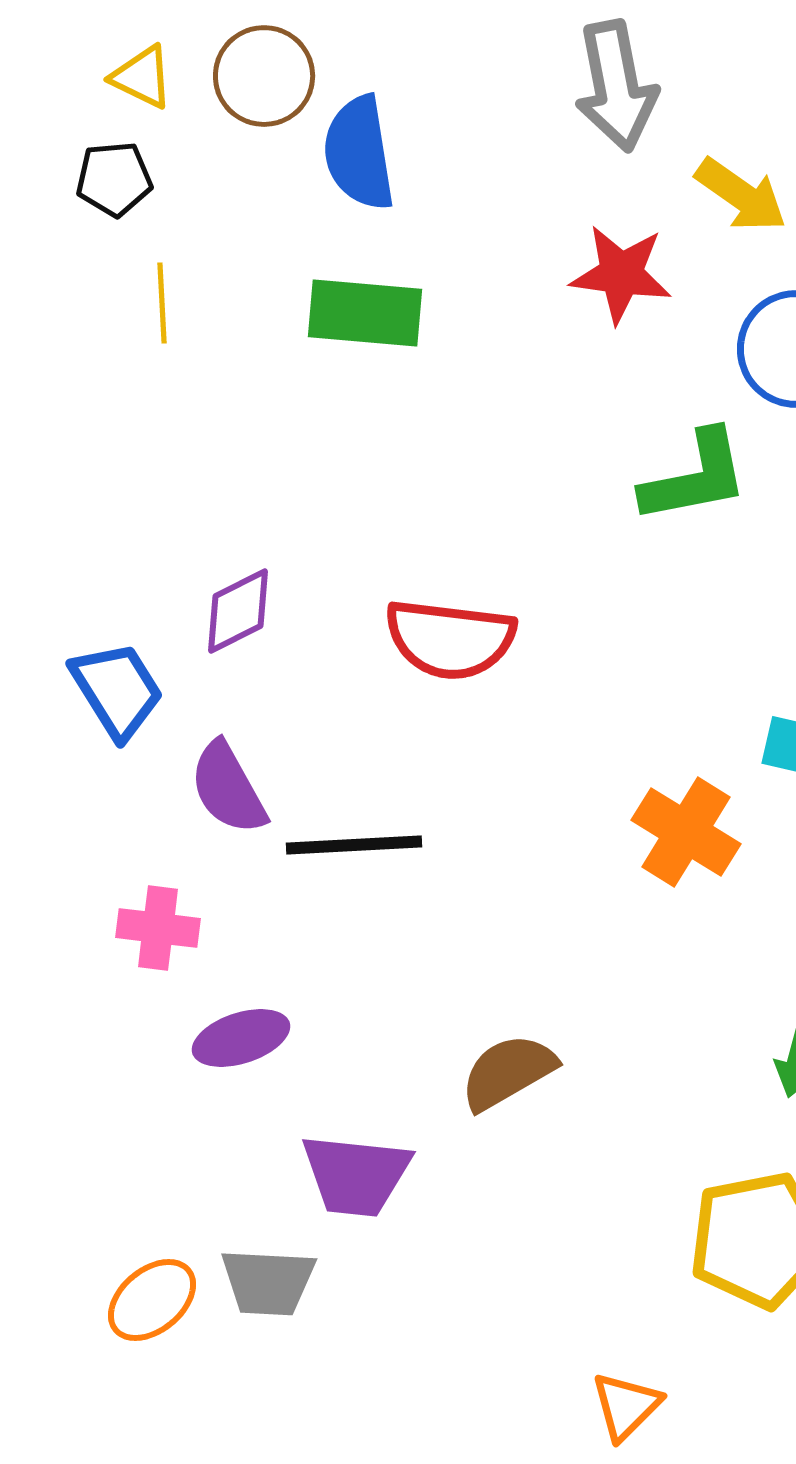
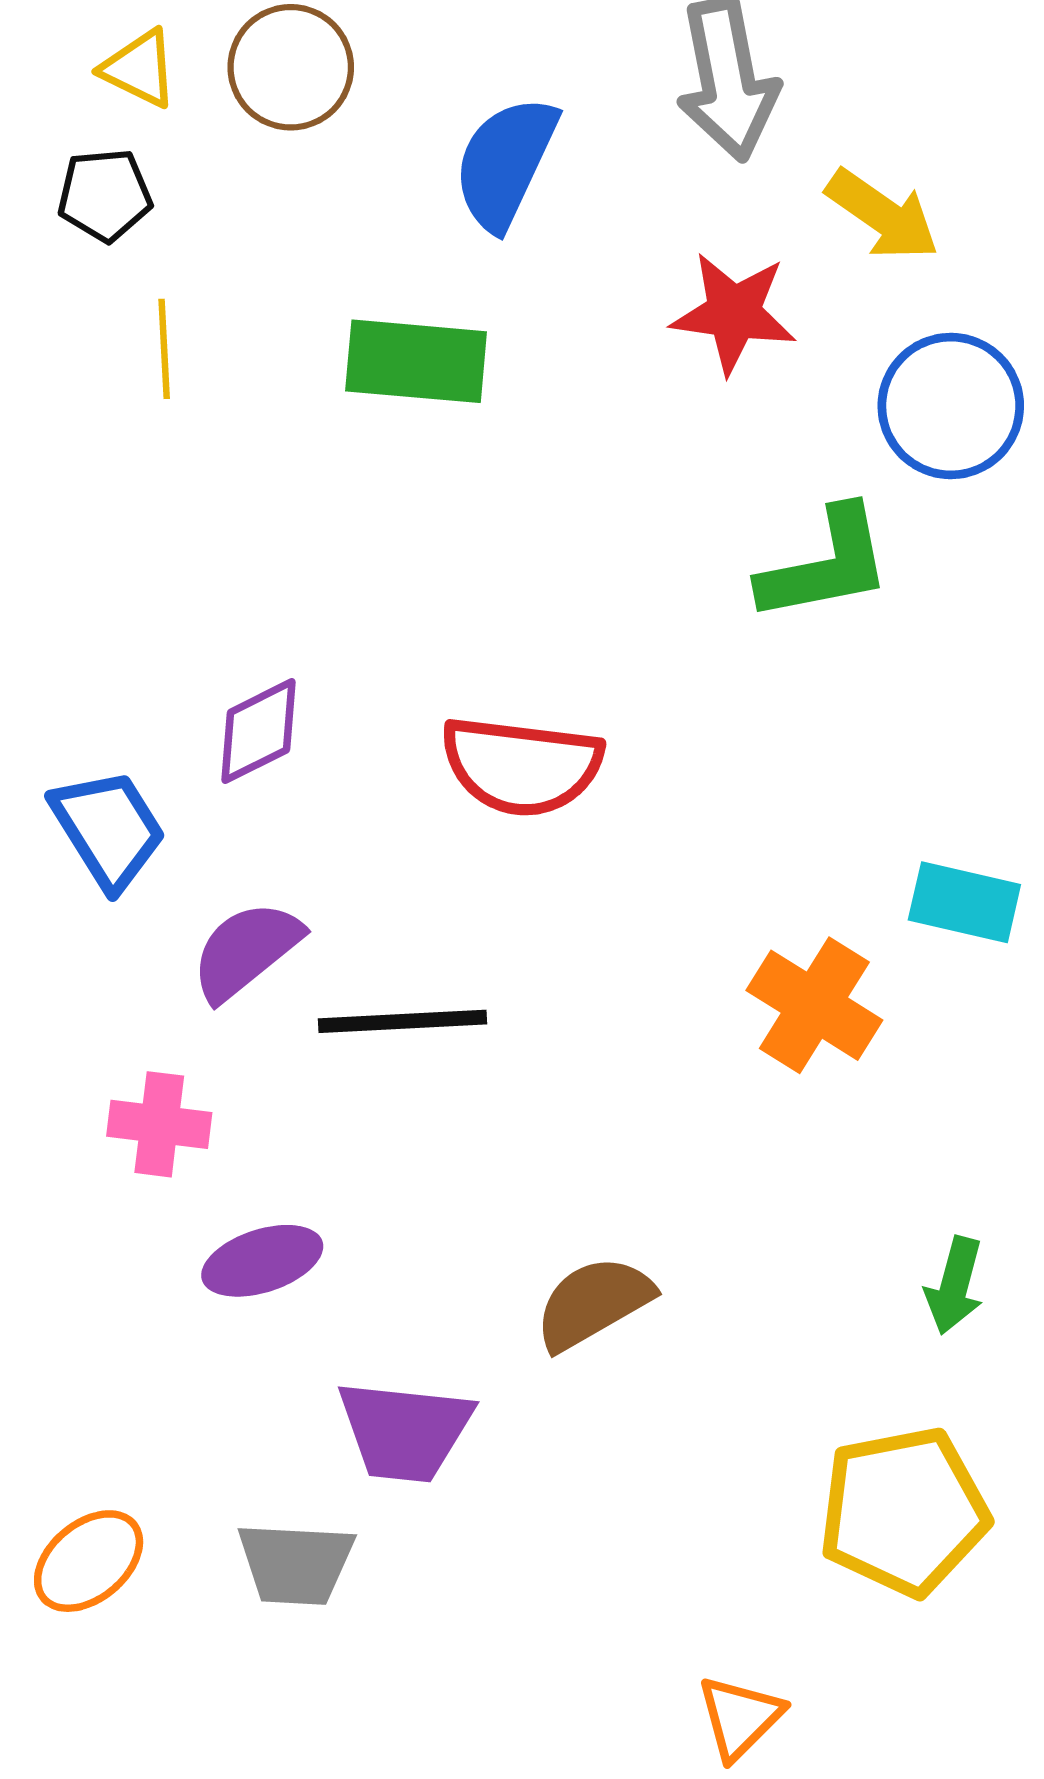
blue semicircle: (359, 153) -> (505, 163), moved, turned 34
purple semicircle: (228, 788) -> (246, 951), turned 80
orange ellipse: (152, 1300) -> (89, 1561), moved

